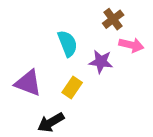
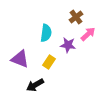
cyan semicircle: (68, 43) -> (46, 33), turned 30
pink arrow: (131, 45) -> (88, 34), turned -56

